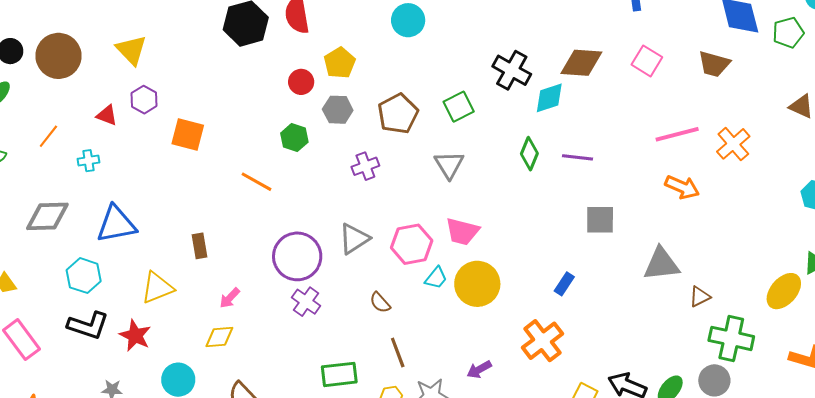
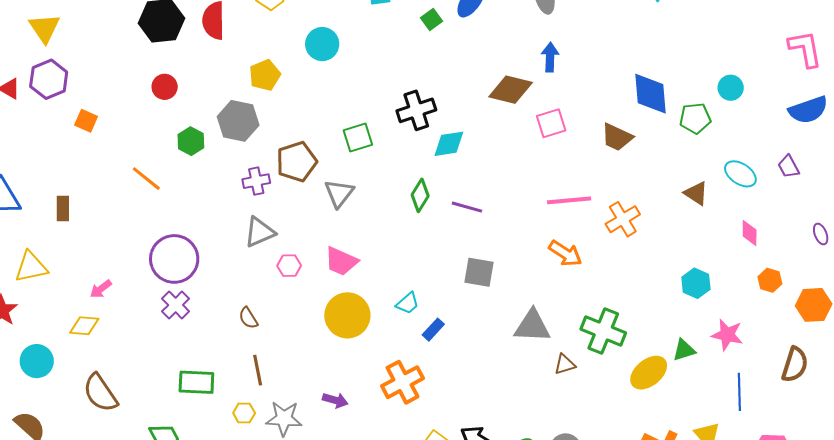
pink square: (647, 61) -> (551, 123), turned 32
yellow pentagon: (340, 63) -> (265, 75), moved
brown diamond: (581, 63) -> (511, 90), moved
black cross: (512, 70) -> (416, 110), turned 33
red circle: (301, 82) -> (165, 87), moved
purple hexagon: (144, 100) -> (49, 79), size x1.4
gray hexagon: (338, 110) -> (238, 121), size x1.4
brown pentagon: (398, 114) -> (297, 162), moved
orange square: (188, 134) -> (86, 121), size x0.7
gray triangle: (354, 239) -> (260, 232), moved
pink hexagon: (412, 244) -> (289, 266), size x0.6
brown rectangle: (199, 246) -> (63, 208), moved
cyan trapezoid: (436, 278) -> (408, 303), moved
green cross: (731, 338) -> (603, 331), moved
purple arrow: (479, 370) -> (335, 400), turned -145

